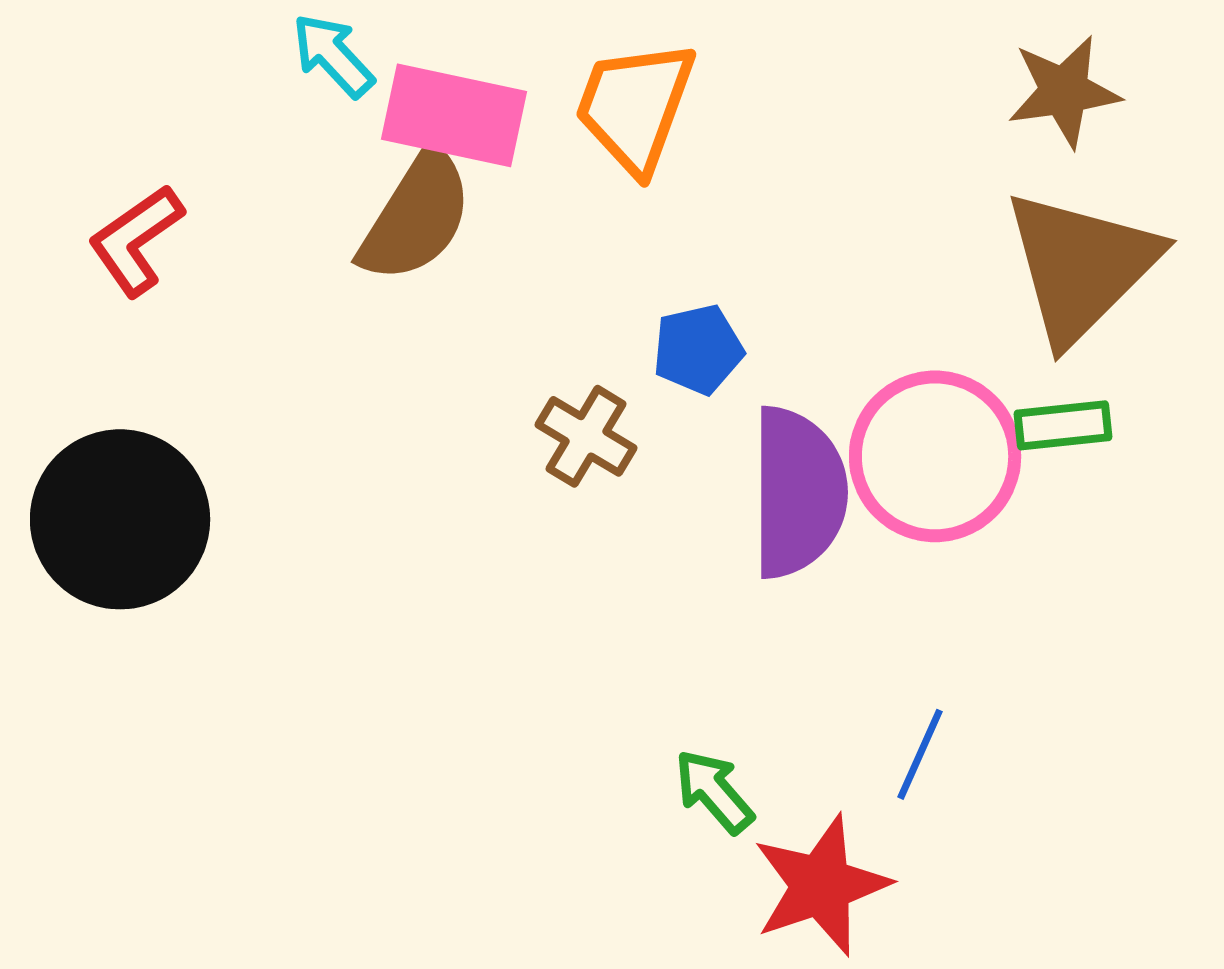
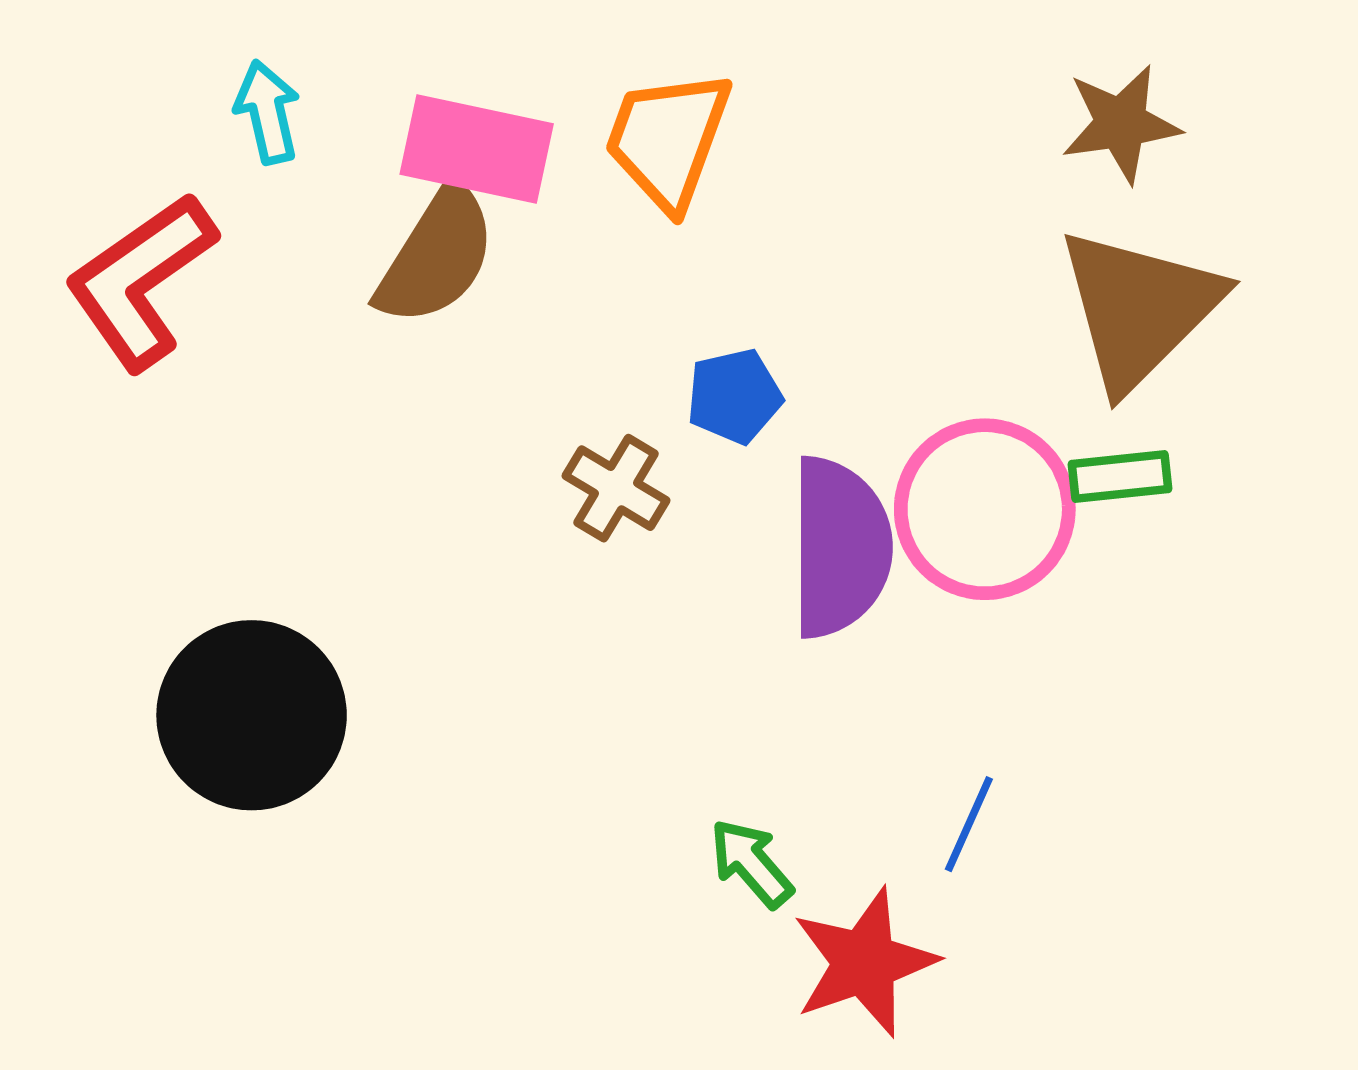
cyan arrow: (333, 55) -> (267, 112), moved, turned 30
red L-shape: (136, 240) -> (141, 281), size x1.5
black circle: (120, 519) -> (252, 715), moved

